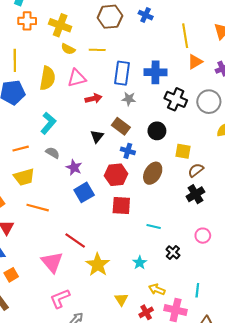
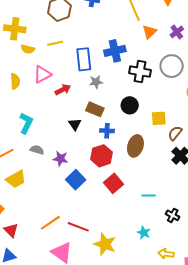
yellow semicircle: (47, 78) -> (15, 81), size x0.7
red square: (121, 206) -> (113, 183), turned -30
orange line: (38, 208) -> (50, 223), moved, turned -35

